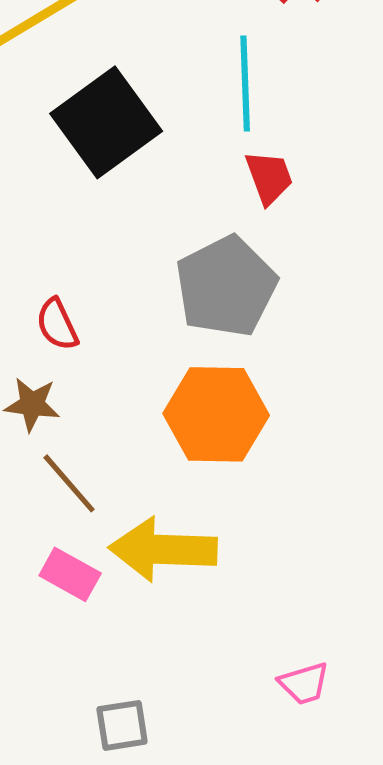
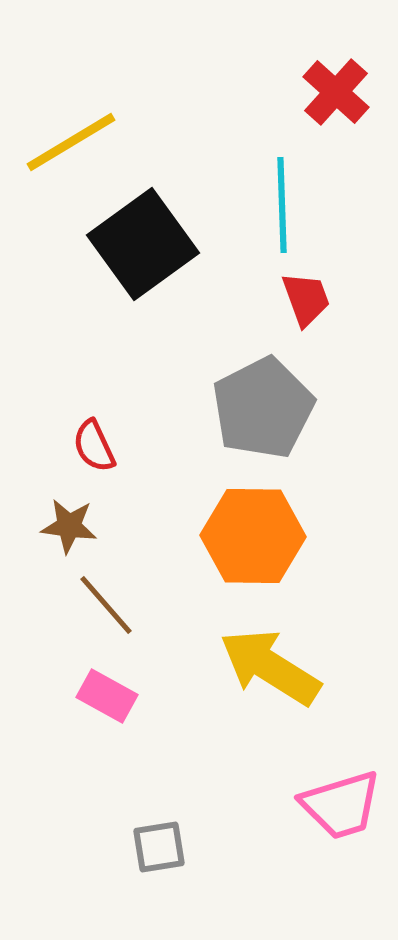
yellow arrow: (163, 549) -> (270, 667), moved, turned 30
pink trapezoid: (304, 683) -> (341, 805), size x1.6

